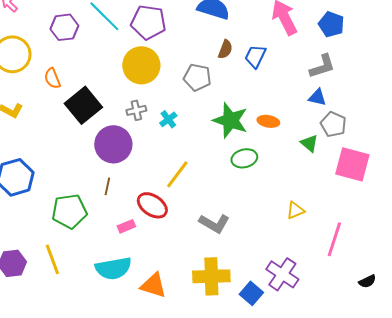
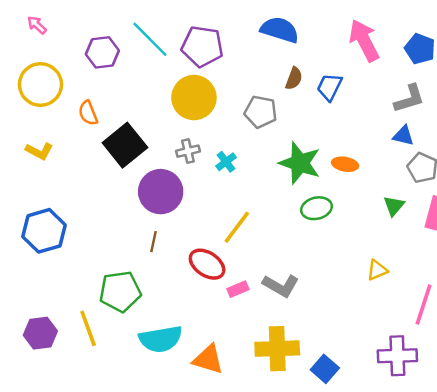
green triangle: (309, 143) -> (394, 206), moved, turned 30
green pentagon: (69, 211) -> (120, 292), moved
pink rectangle: (126, 226) -> (238, 289), moved
purple cross: (282, 274) -> (397, 356), moved, turned -36

